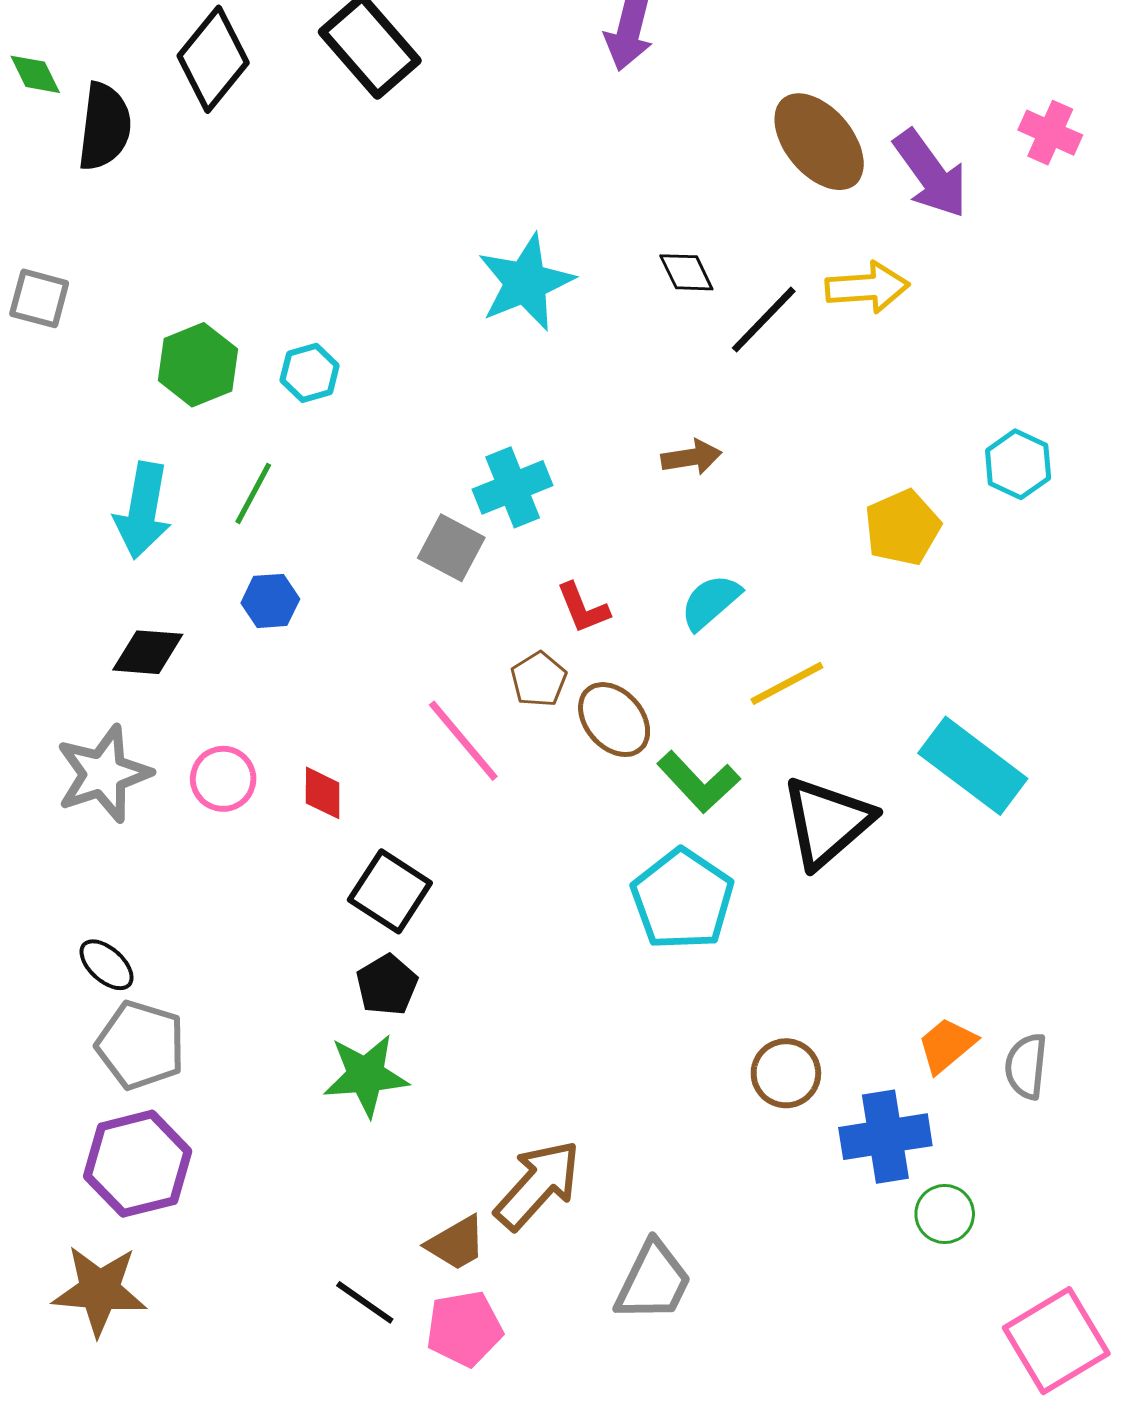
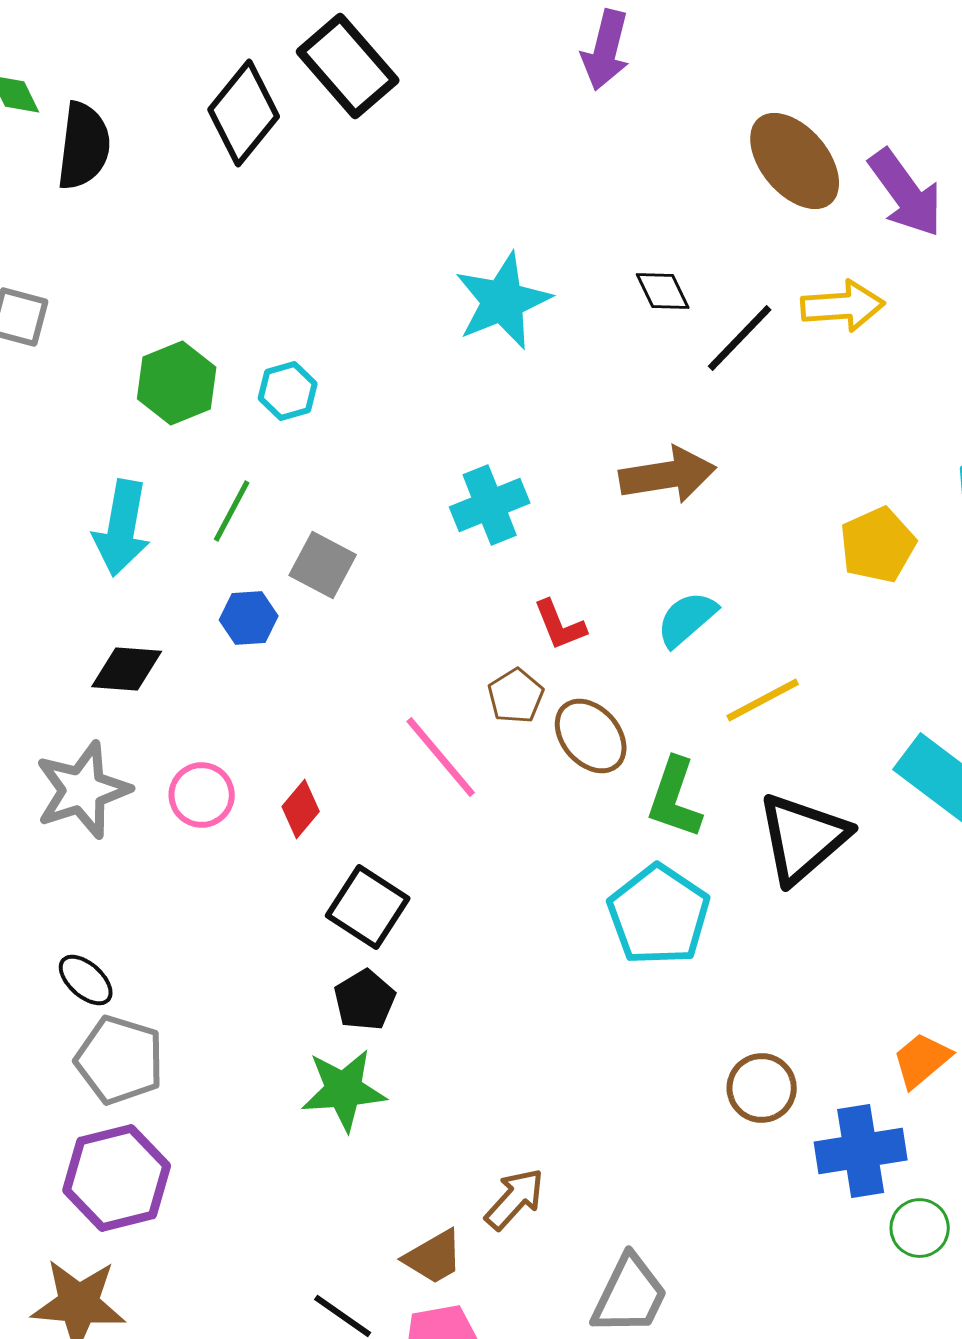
black diamond: (213, 59) -> (244, 113), moved
brown arrow: (691, 457) -> (668, 475), size x1.6
gray square: (451, 548) -> (323, 565), moved
green L-shape: (698, 782) -> (675, 798), turned 62
red diamond: (323, 793) -> (301, 809), turned 40
brown arrow: (538, 1185) -> (515, 1199), size x0.7

